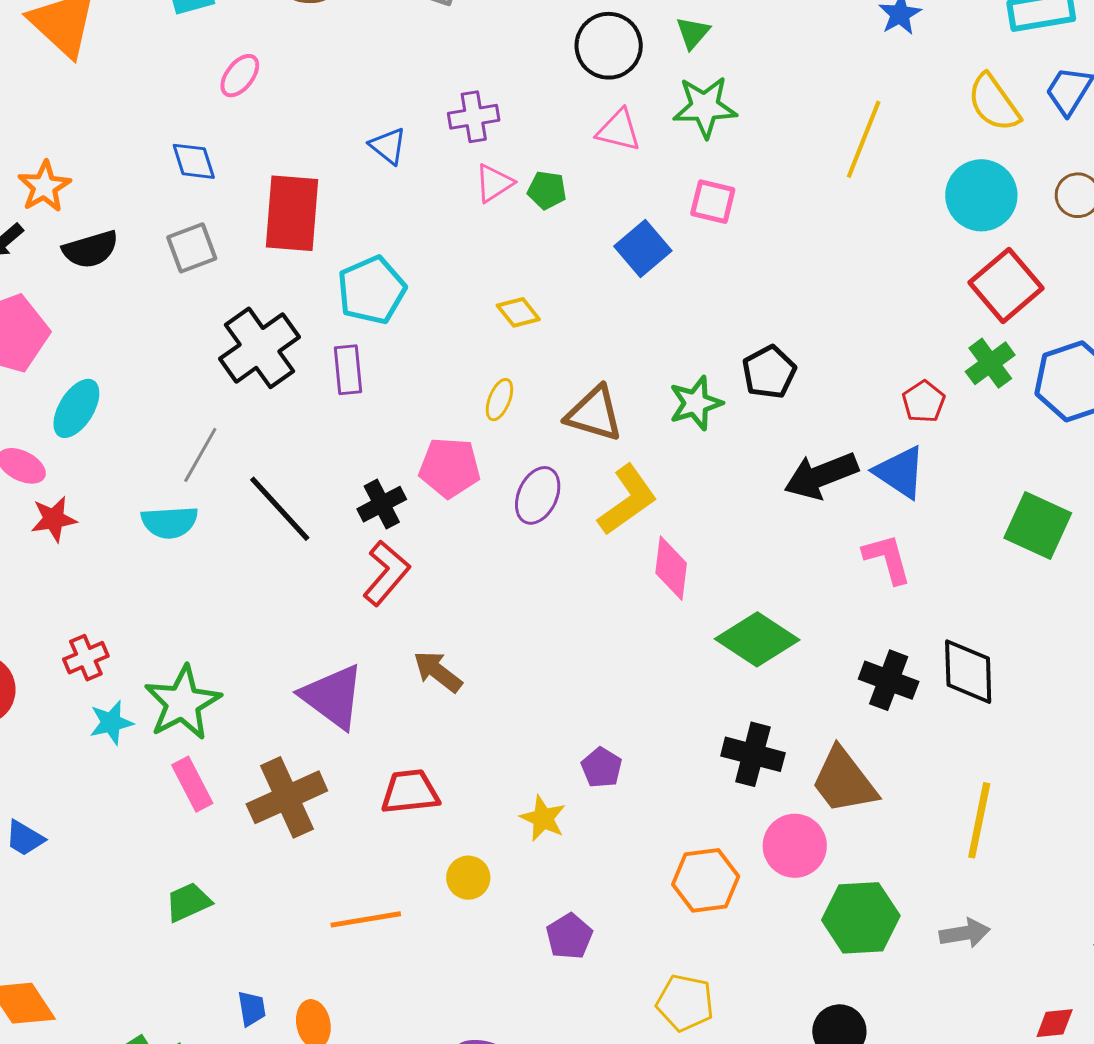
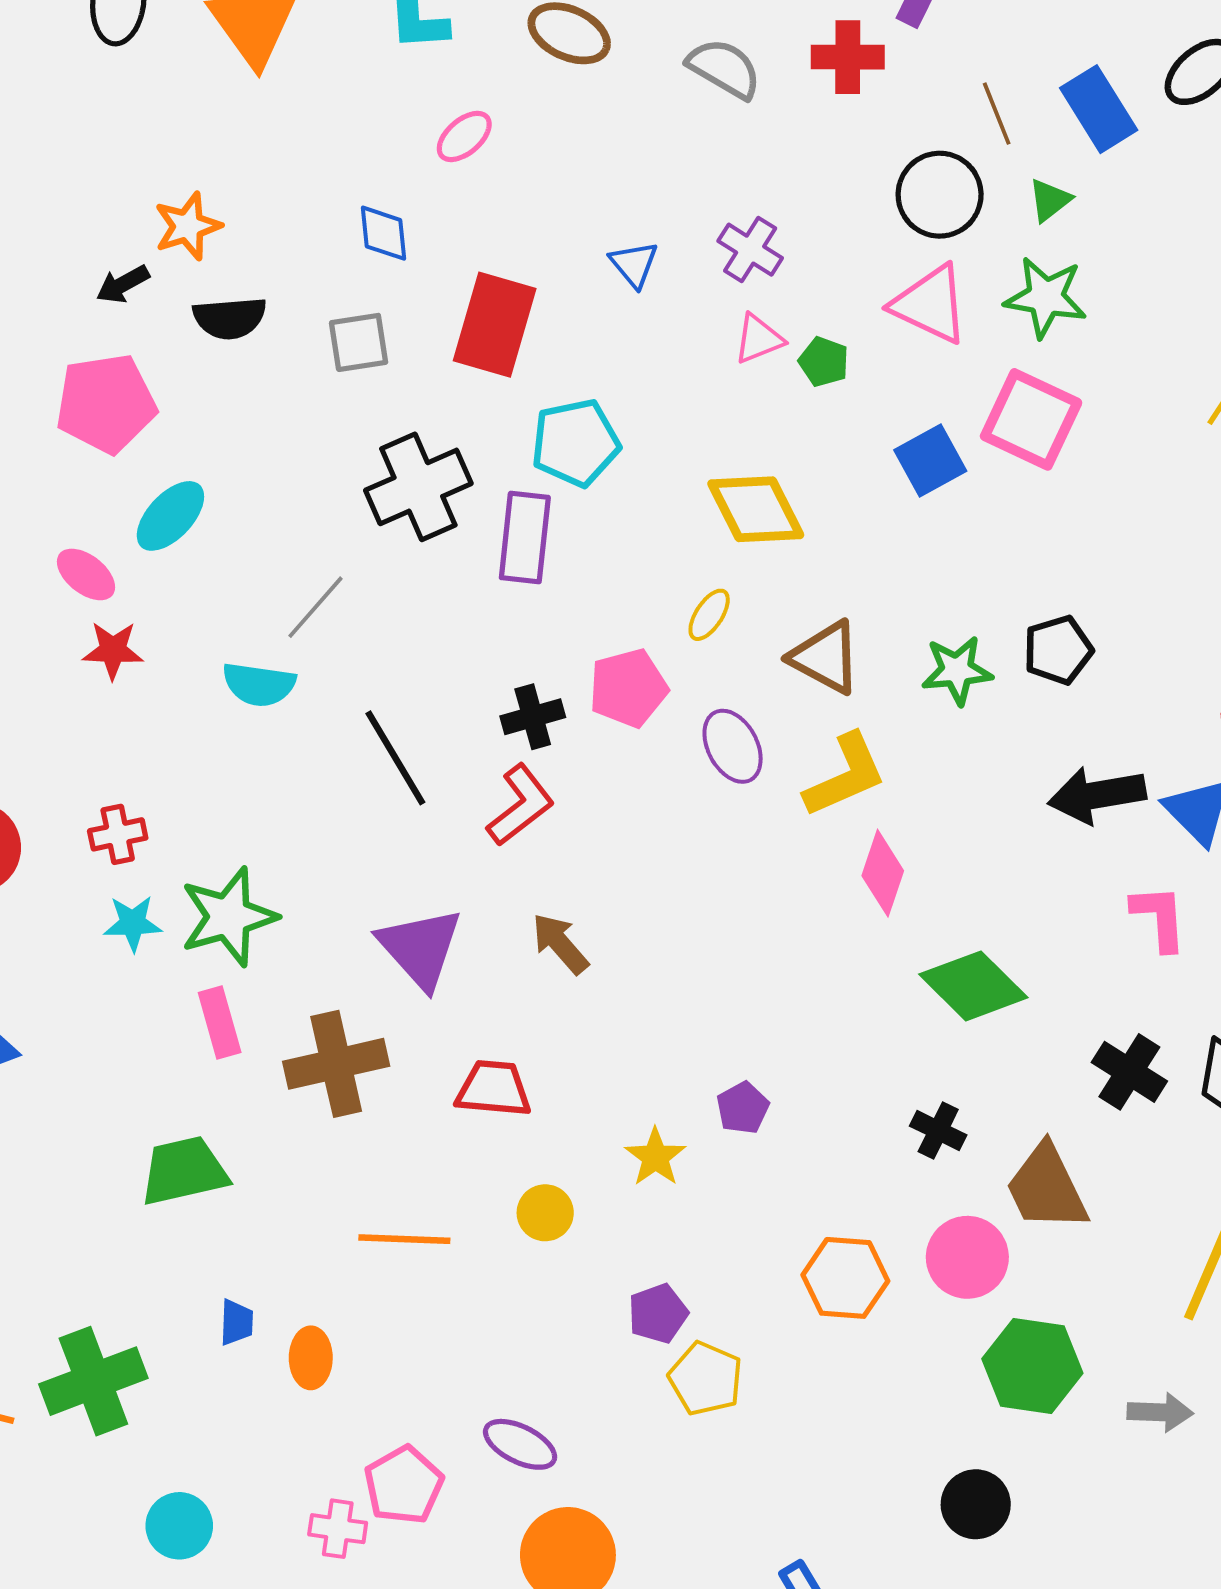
purple cross: (474, 117) -> (750, 250), turned 30
pink triangle: (619, 130) -> (930, 304), size x1.4
pink square: (713, 202) -> (1031, 419), size x1.6
yellow diamond: (518, 312) -> (756, 509), size x1.8
purple rectangle: (348, 370) -> (525, 538), size x1.4
pink pentagon: (450, 468) -> (628, 688), turned -30
purple ellipse: (538, 495) -> (733, 746), turned -64
black line: (280, 509) -> (395, 758), moved
black cross: (753, 754) -> (938, 1130), size x0.7
green trapezoid: (188, 902) -> (184, 1171), size x1.5
yellow pentagon: (685, 1003) -> (706, 1379), moved

